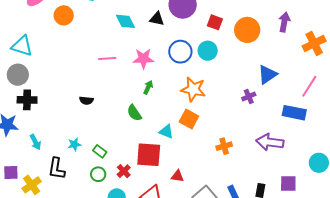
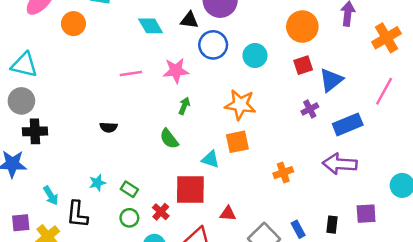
red square: (215, 22) -> (303, 65), moved, turned -35
blue circle: (180, 52) -> (213, 45), moved
blue rectangle: (294, 113) -> (348, 124), moved, turned -30
orange square: (189, 119) -> (237, 142), turned -36
cyan arrow: (35, 142) -> (51, 196), moved

